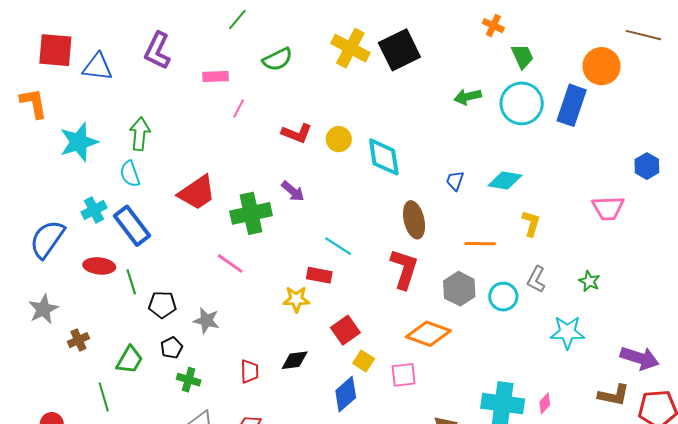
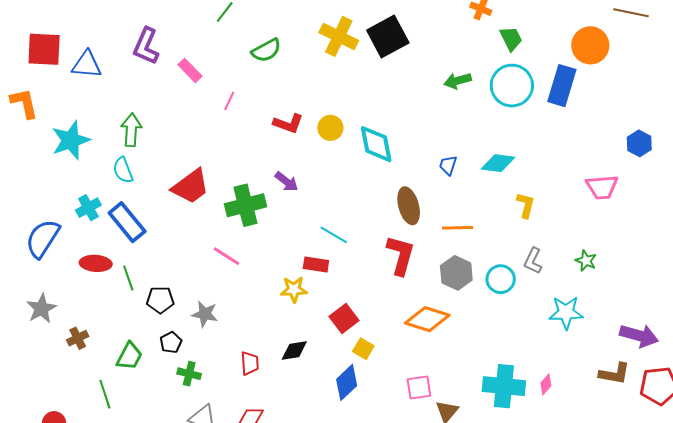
pink rectangle: (216, 77) -> (190, 70), moved, turned 50
orange line: (480, 244) -> (458, 228), moved
pink square: (404, 375) -> (419, 388), moved

